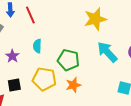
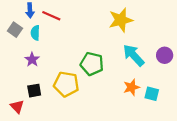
red line: (30, 15) -> (51, 16), turned -42
cyan semicircle: (37, 46) -> (35, 33), moved
orange star: (73, 85) -> (131, 87), moved

